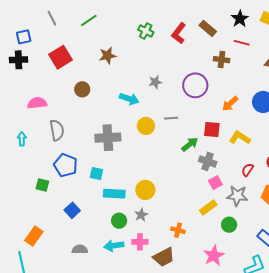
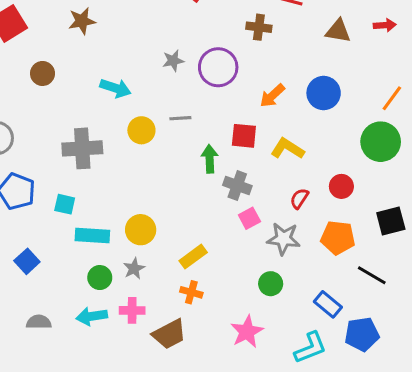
gray star: (155, 82) -> (173, 61), moved
green arrow: (190, 144) -> (210, 159), turned -54
yellow rectangle: (208, 207) -> (193, 257), moved

